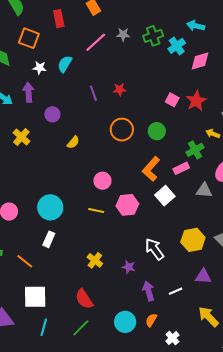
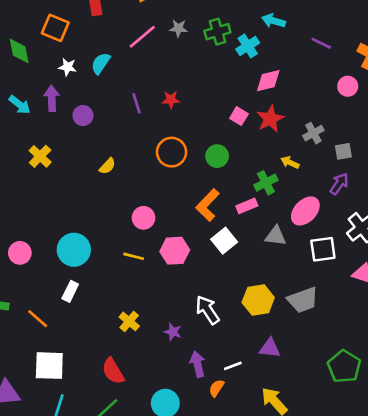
pink diamond: (200, 61) -> (268, 81), moved
purple circle: (52, 114) -> (83, 116), moved
orange semicircle: (151, 320) -> (216, 388), moved

